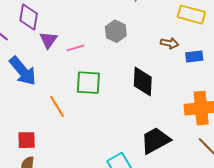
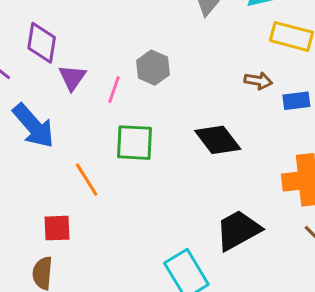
gray hexagon: (116, 31) -> (153, 68), moved
pink line: (75, 48) -> (114, 89), turned -54
black diamond: (143, 82) -> (218, 140), turned -40
red square: (27, 140) -> (57, 228), moved

